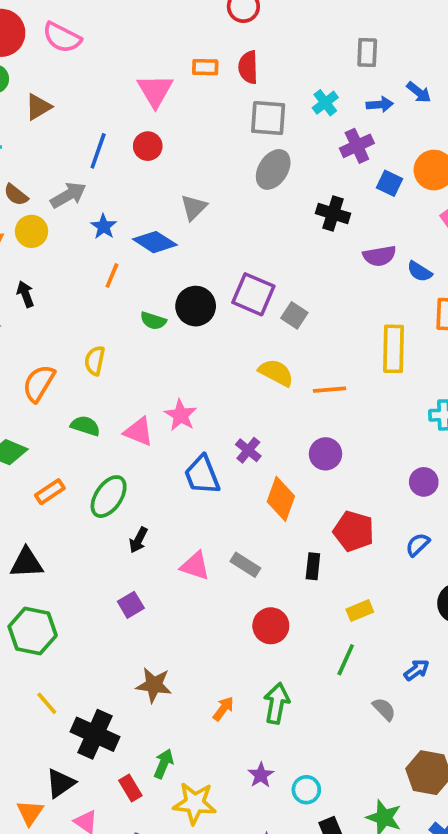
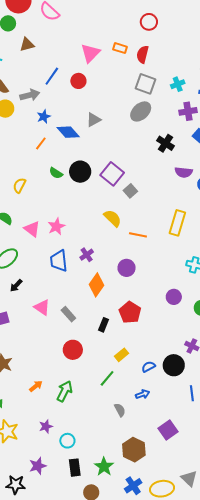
blue semicircle: (418, 545) -> (148, 367), moved
yellow rectangle: (360, 611) -> (122, 355), turned -32

